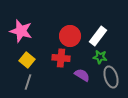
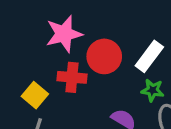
pink star: (21, 31) -> (64, 34), moved, turned -30
red cross: (61, 58) -> (72, 77), moved

